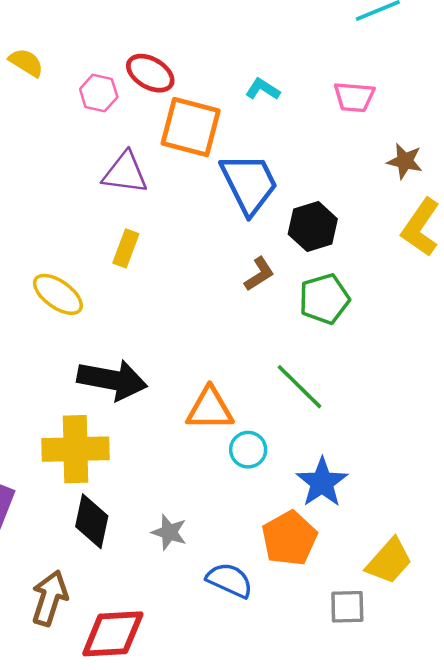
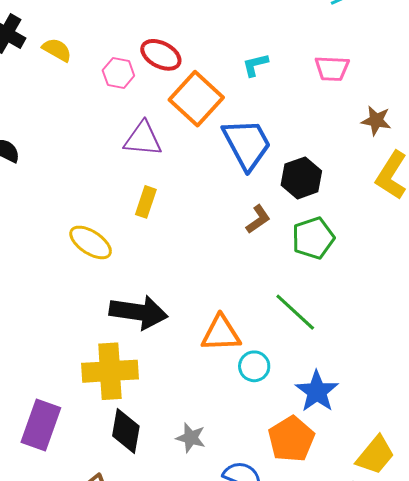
cyan L-shape: (263, 89) -> (255, 65), turned -44
orange square: (191, 127) -> (196, 99), turned 30

